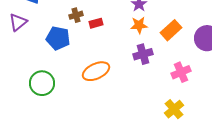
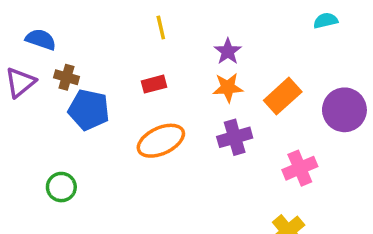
brown cross: (76, 15) -> (66, 77), moved, turned 32
orange ellipse: (96, 71) -> (161, 141), moved
green circle: (42, 83) -> (61, 187), size x0.7

